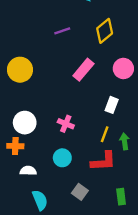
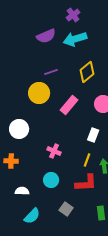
yellow circle: (20, 70) -> (39, 93), moved
white circle: (25, 123) -> (19, 129), moved
orange cross: (15, 146) -> (11, 161), moved
cyan semicircle: (40, 200) -> (32, 216), turned 66

